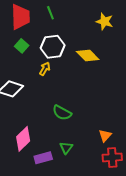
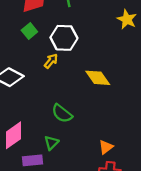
yellow diamond: (88, 56) -> (98, 78), moved
green triangle: (66, 148) -> (51, 143), moved

